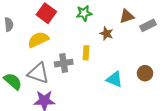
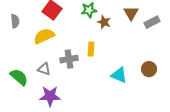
brown triangle: (127, 16) -> (131, 13), turned -42
brown star: (106, 34) -> (104, 22), moved
gray triangle: (38, 73) -> (44, 69), size x0.6

